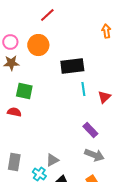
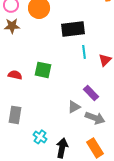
green square: (24, 91) -> (43, 70), moved
gray triangle: (52, 160) -> (74, 107), moved
gray rectangle: (14, 162) -> (15, 115), moved

